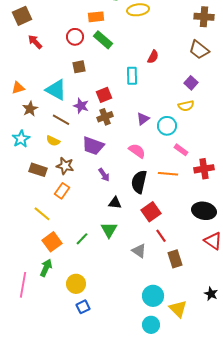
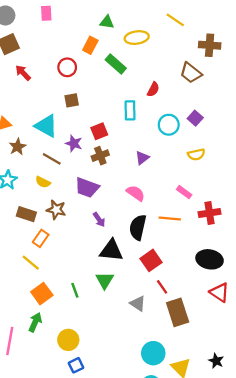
orange rectangle: (96, 17) -> (90, 45), turned -56
green rectangle: (103, 40) -> (116, 64), moved
brown trapezoid: (199, 50) -> (191, 73), moved
yellow semicircle: (186, 106) -> (196, 155), moved
cyan circle: (167, 126) -> (169, 125), moved
orange rectangle: (62, 191) -> (41, 238), moved
black triangle: (115, 203) -> (111, 251), size x1.6
green line: (82, 239) -> (75, 290), turned -64
brown rectangle: (175, 259) -> (178, 312), size x1.4
black star: (211, 294) -> (216, 361), moved

